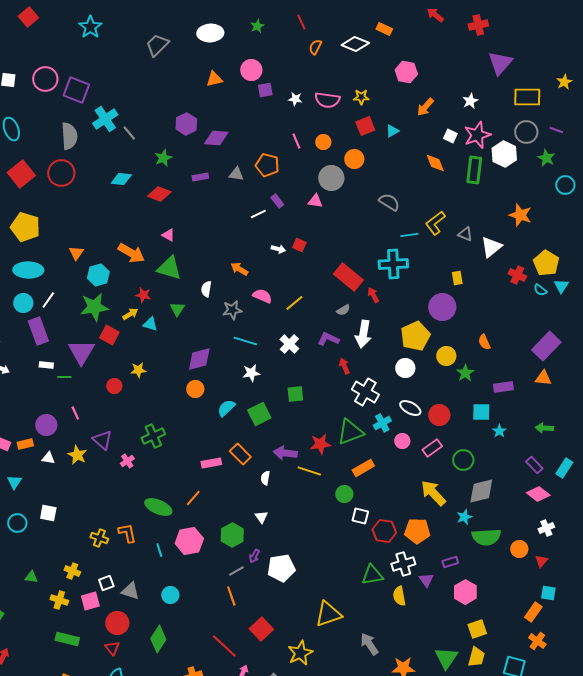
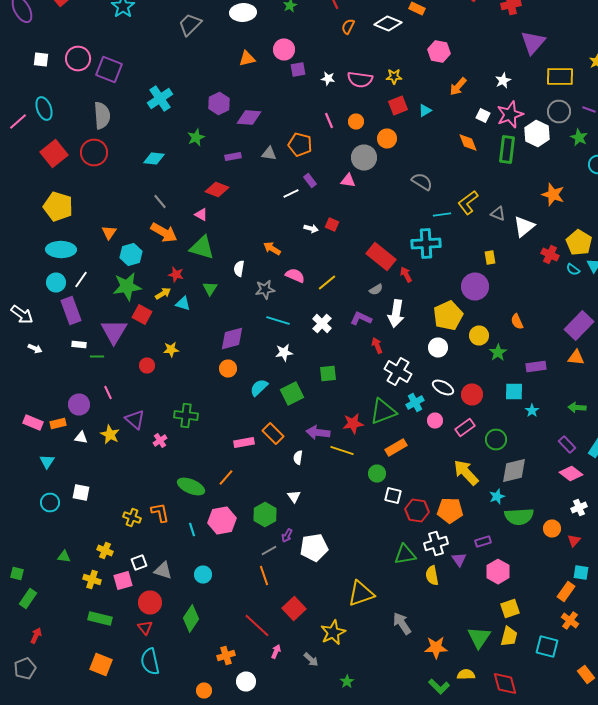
cyan cross: (105, 119) -> (160, 98), moved
gray line: (129, 133) -> (160, 202), moved
red diamond: (159, 194) -> (217, 190), moved
green cross: (153, 436) -> (186, 416), turned 30

